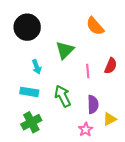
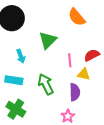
red semicircle: (111, 66) -> (92, 55), turned -140
yellow triangle: (110, 119) -> (84, 74), moved, turned 40
green cross: (31, 122) -> (16, 109), turned -30

